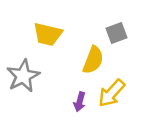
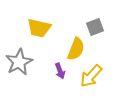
purple arrow: (80, 102) -> (60, 71), moved, turned -35

